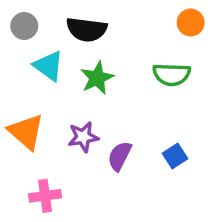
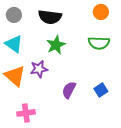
orange circle: (191, 23) -> (101, 12), moved
cyan triangle: (49, 66) -> (14, 44), moved
purple star: (83, 137) -> (39, 69), moved

